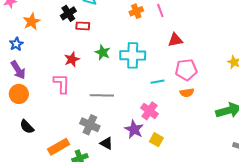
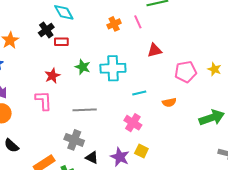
pink pentagon: (186, 70) -> (186, 72), moved
purple star: (134, 129) -> (120, 157), moved

